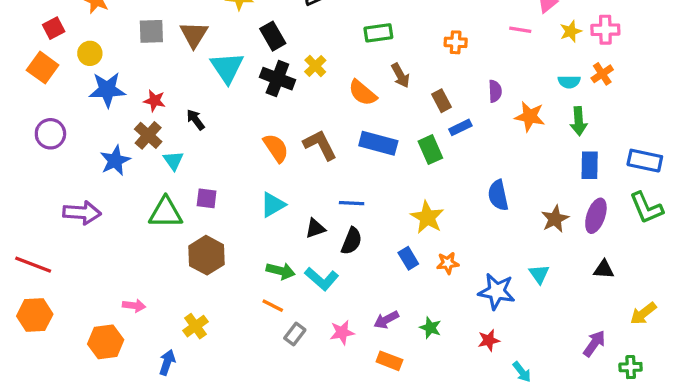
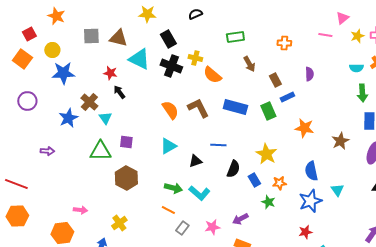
brown triangle: (194, 34) -> (118, 38), turned -48
yellow cross: (315, 66) -> (195, 58), turned -32
cyan triangle: (227, 68) -> (139, 59), turned -30
orange semicircle: (363, 93) -> (212, 75), moved
red star: (154, 101) -> (110, 73), moved
orange star: (530, 116) -> (304, 128), moved
blue semicircle: (498, 195) -> (311, 171), moved
purple arrow: (82, 213) -> (47, 151), size x0.6
brown star: (555, 219) -> (340, 141), moved
black semicircle: (352, 241) -> (233, 169), moved
blue star: (497, 291) -> (310, 201), turned -30
green star: (430, 328) -> (268, 202), moved

